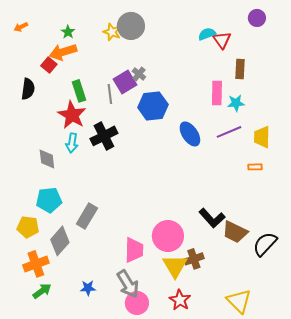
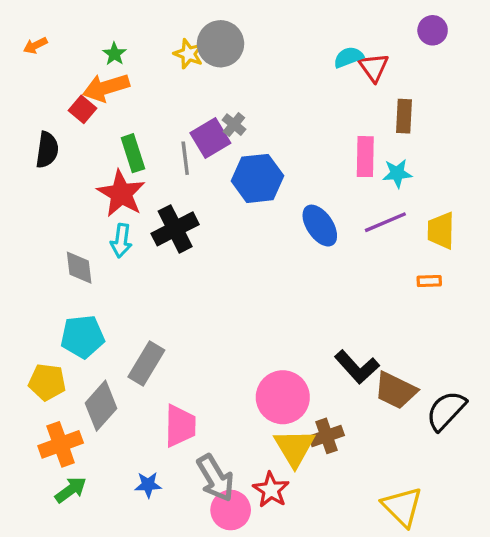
pink trapezoid: (134, 250) -> (180, 426), moved
red star: (180, 300) -> (271, 490), moved

